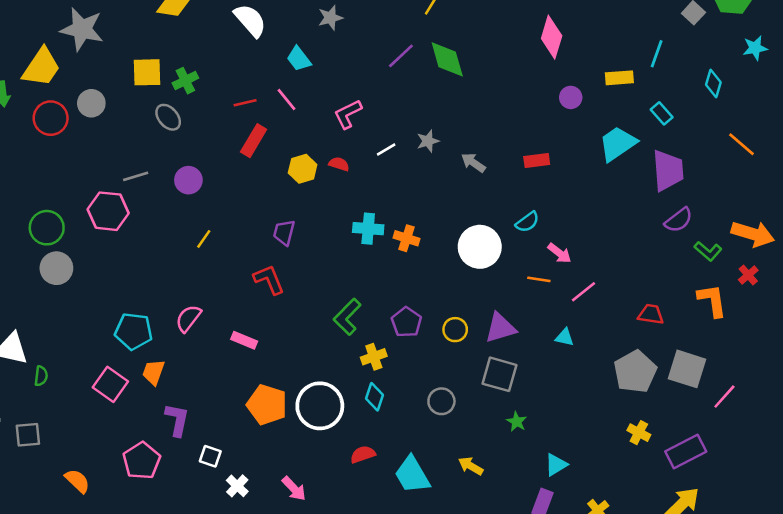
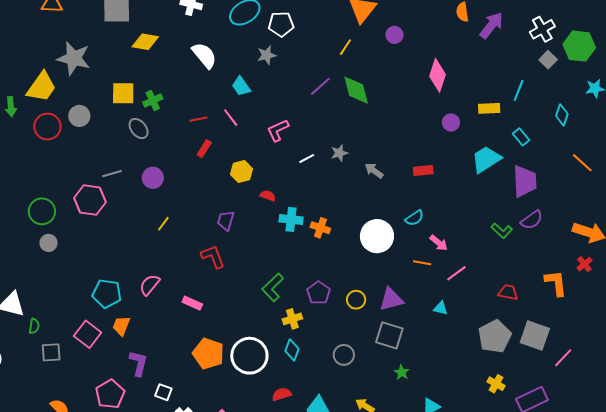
red rectangle: (254, 141) -> (204, 149), size x0.7
red semicircle: (339, 164) -> (268, 196), moved
green L-shape: (708, 251) -> (502, 231), moved
gray circle: (56, 268) -> (49, 243), size x0.7
gray square: (28, 435) -> (51, 352), moved

